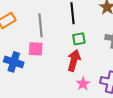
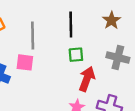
red arrow: (74, 60) -> (87, 79), moved

